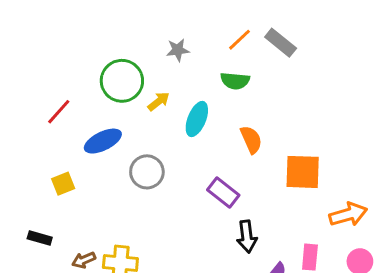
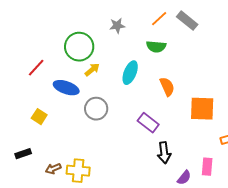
yellow arrow: (159, 101) -> (92, 70), moved
blue ellipse: (103, 141) -> (66, 88), turned 45
yellow square: (63, 184) -> (39, 117), turned -35
black rectangle: (40, 238) -> (23, 154), turned -35

